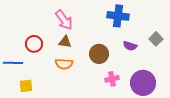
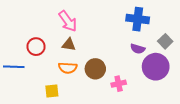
blue cross: (118, 16) -> (138, 19), moved
brown circle: (99, 54) -> (95, 69), moved
purple circle: (143, 83) -> (156, 67), moved
yellow square: (26, 86) -> (52, 91), moved

